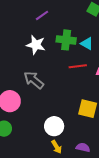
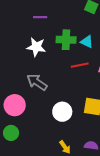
purple line: (42, 15) -> (40, 17), turned 40
white circle: (54, 126) -> (62, 112), moved

